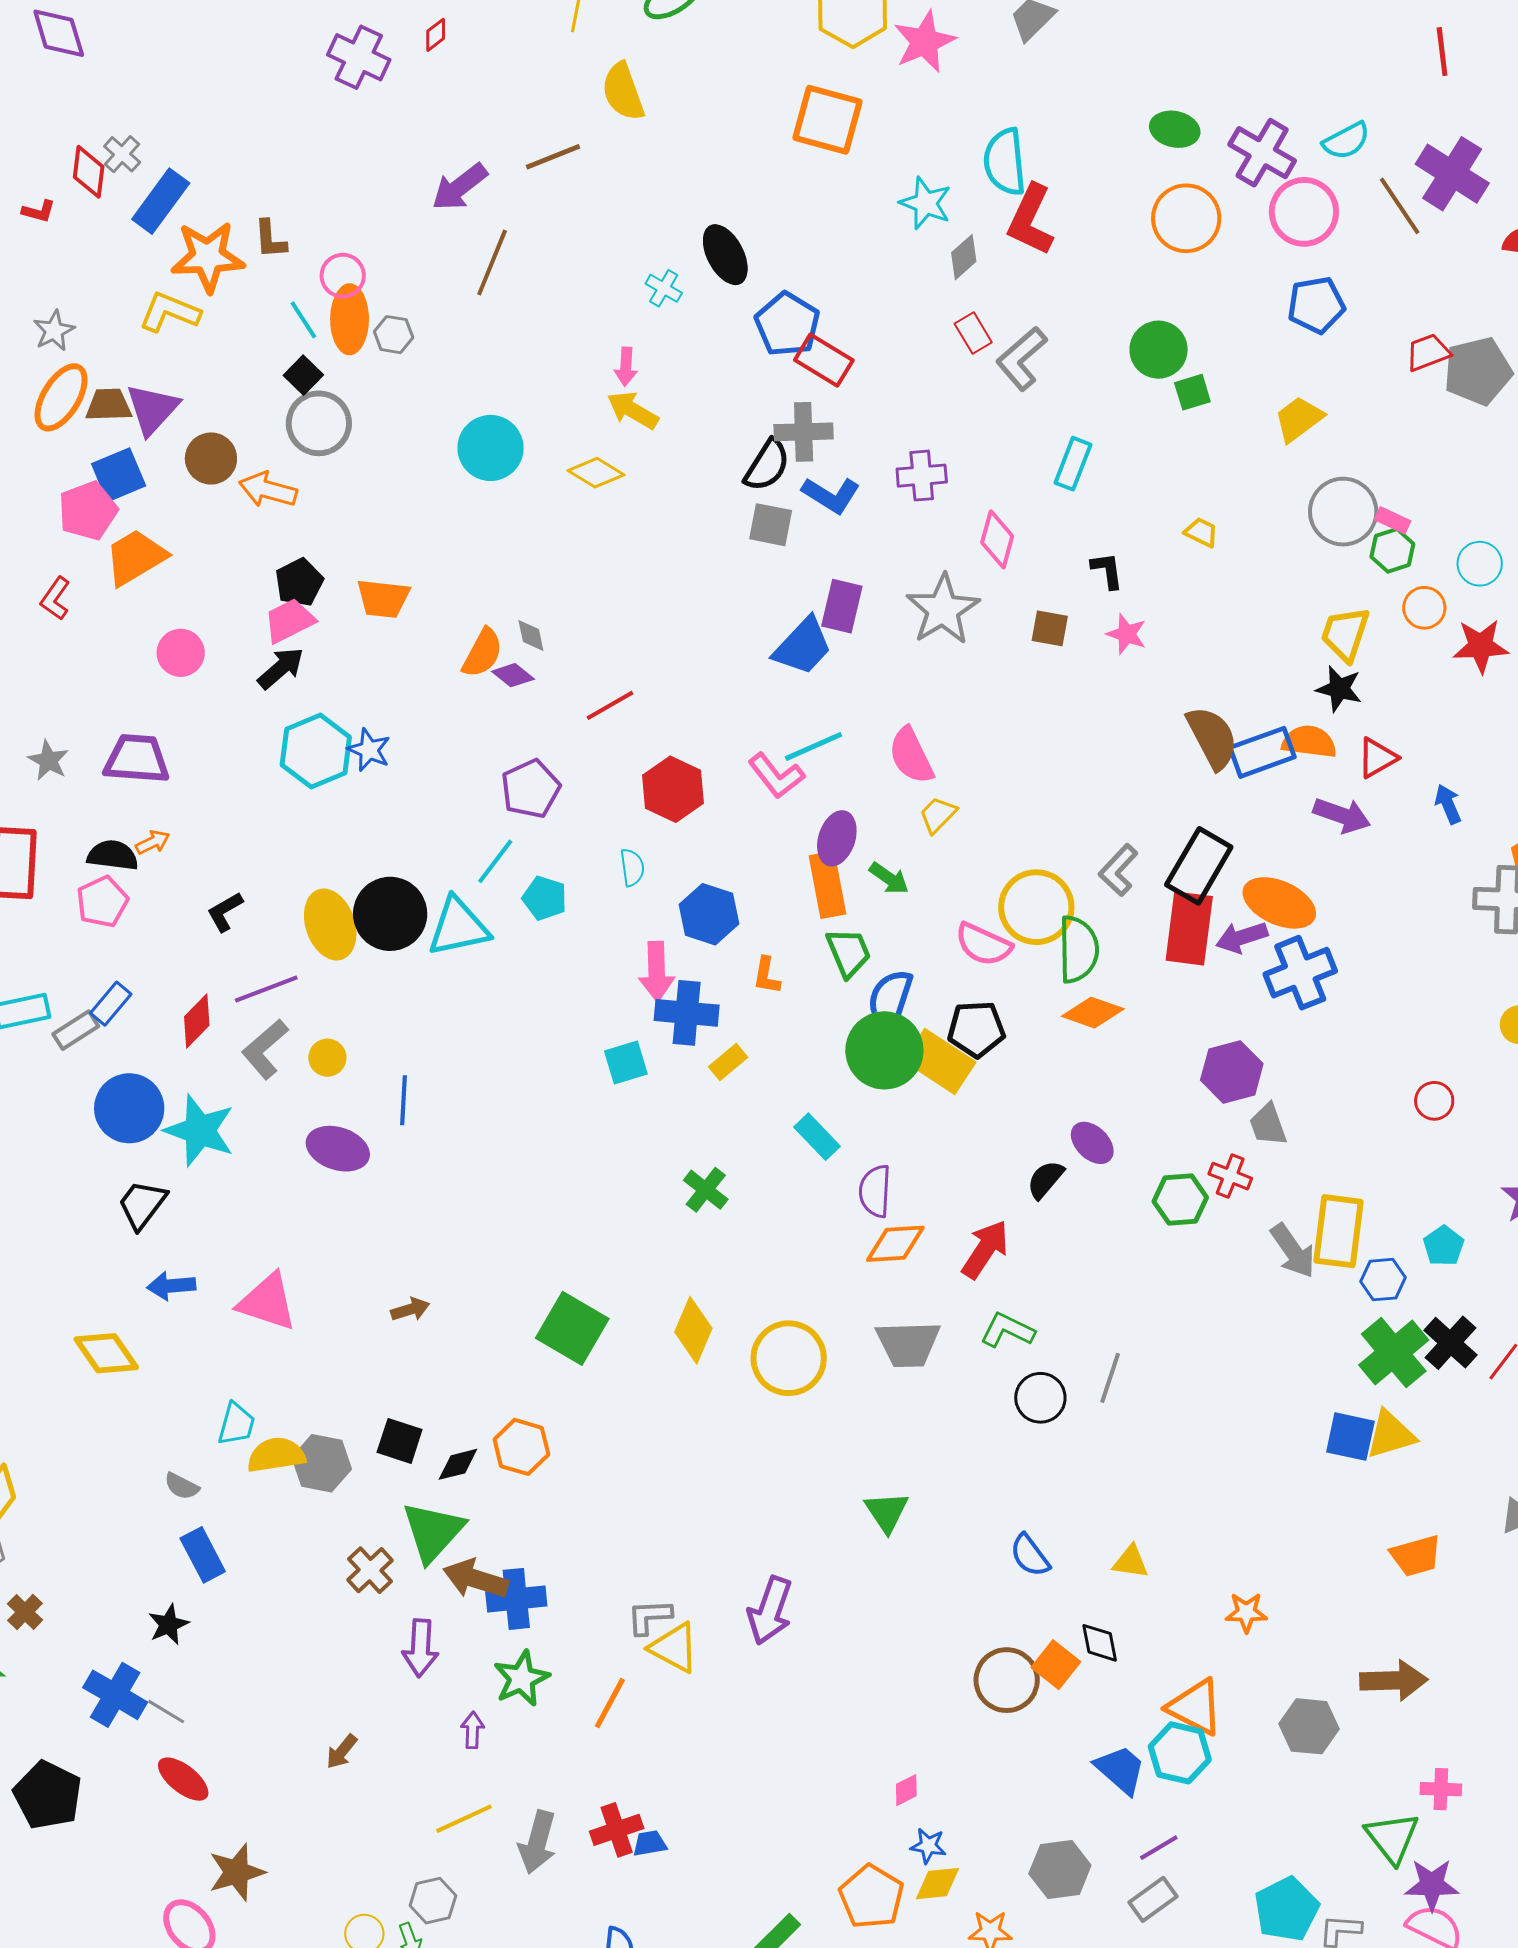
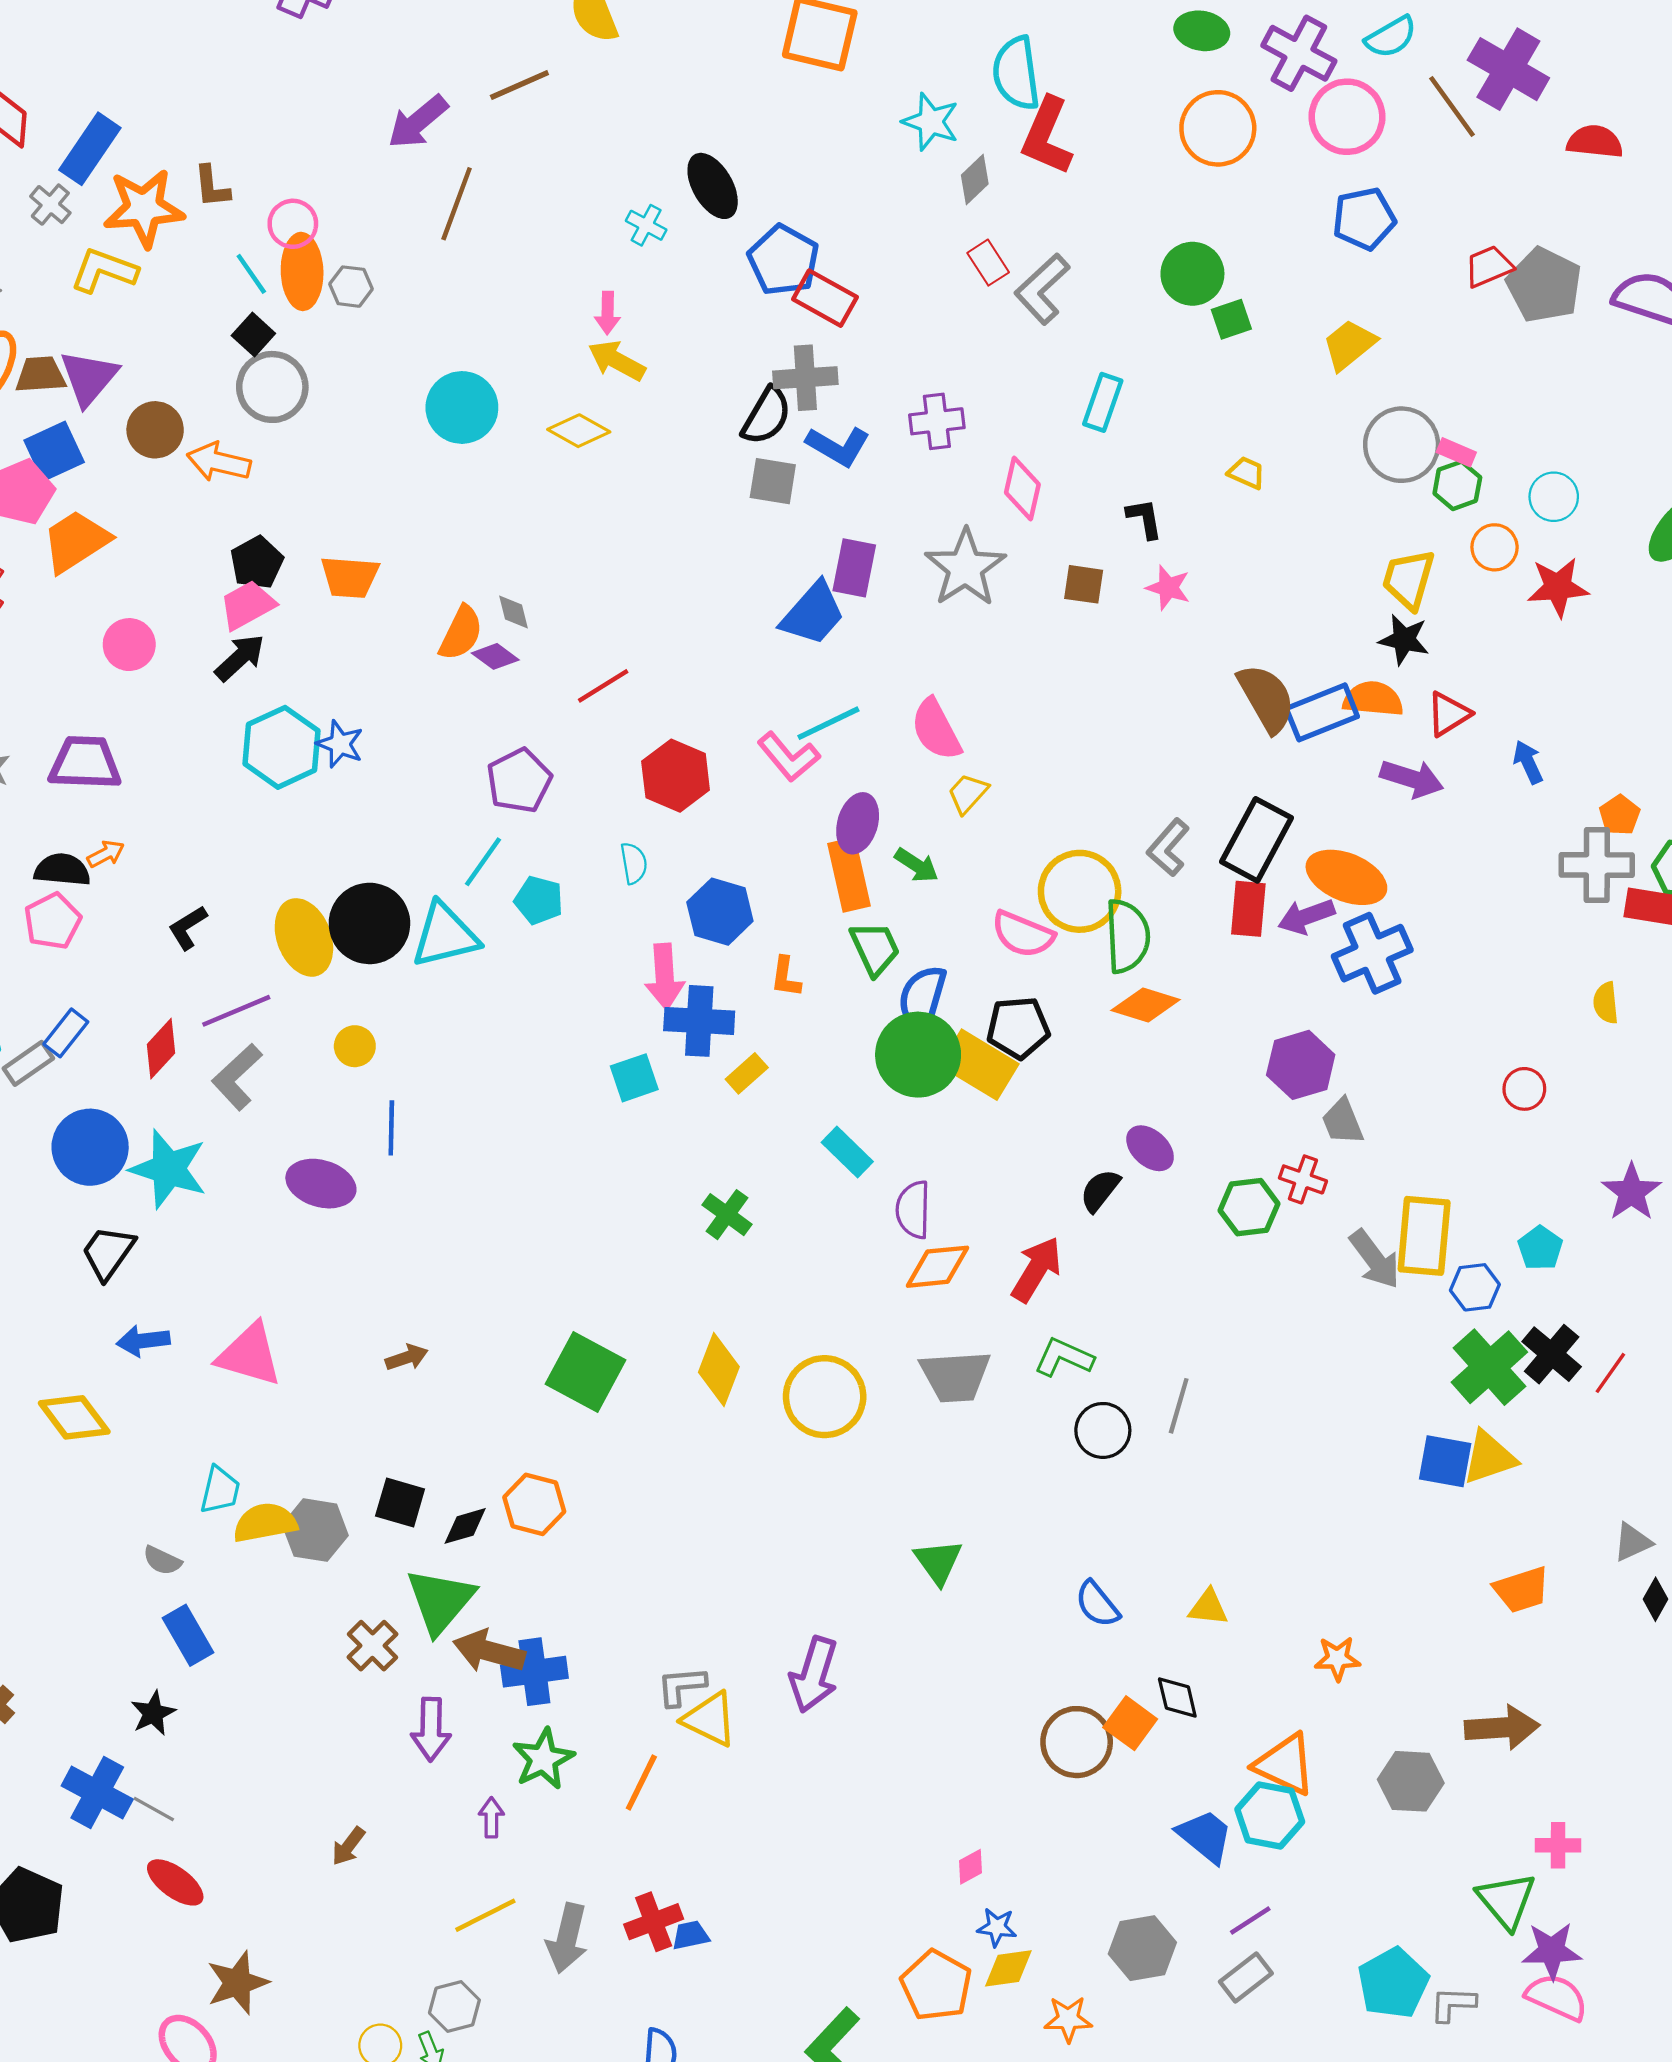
gray cross: (122, 154) -> (50, 205), moved
gray pentagon: (1478, 371) -> (1544, 285), turned -30
red rectangle: (1189, 928) -> (1248, 909), size x0.7
yellow circle: (327, 1058) -> (355, 1046), moved

